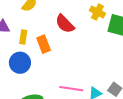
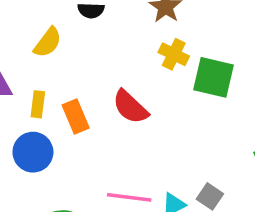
red semicircle: (65, 24) -> (130, 107), moved

